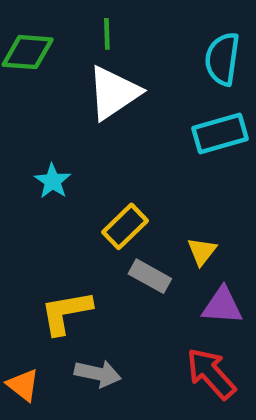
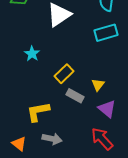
purple triangle: (222, 306) -> (107, 109), turned 36

